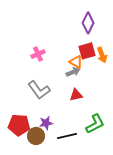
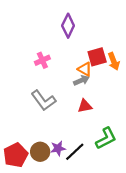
purple diamond: (88, 23) -> (68, 26), moved
purple star: (46, 123) -> (58, 148), moved
red pentagon: (19, 125) -> (16, 155), moved, turned -30
black line: (67, 136) -> (75, 152), turned -30

